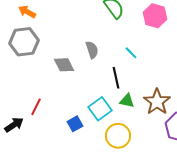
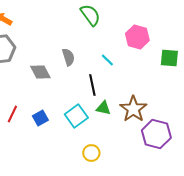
pink hexagon: (155, 16) -> (137, 37), moved
blue square: (75, 124) -> (40, 118), moved
yellow circle: (118, 136) -> (91, 153), moved, size x0.7

